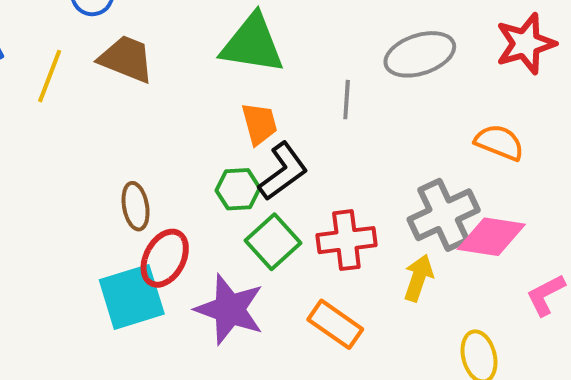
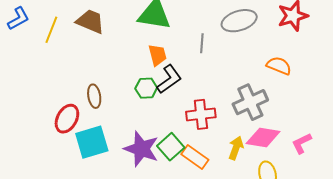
pink diamond: (491, 237) -> (263, 138), moved
green square: (273, 242) -> (171, 147), moved
red ellipse: (165, 258) -> (67, 119), moved
yellow arrow: (418, 278) -> (236, 148), moved

